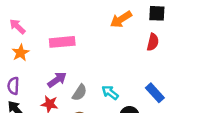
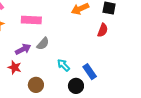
gray semicircle: (80, 93) -> (43, 44), moved
blue rectangle: (155, 93) -> (90, 72), moved

